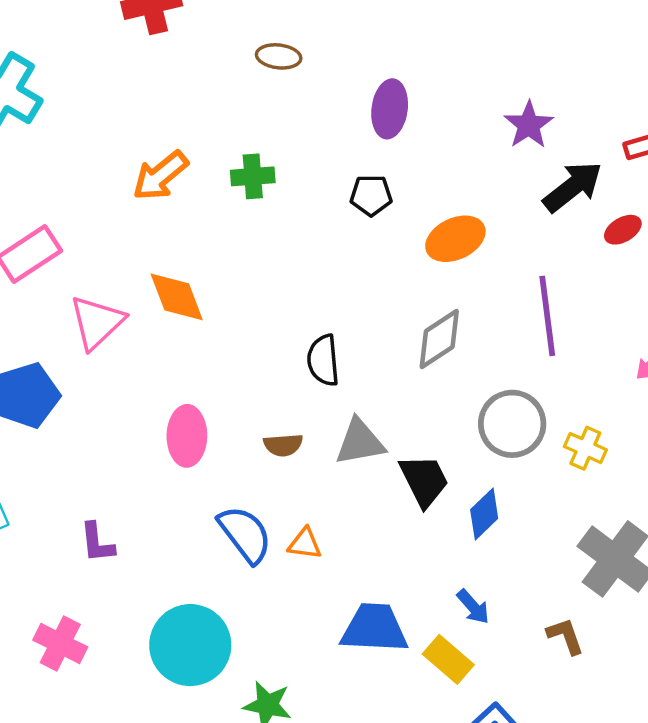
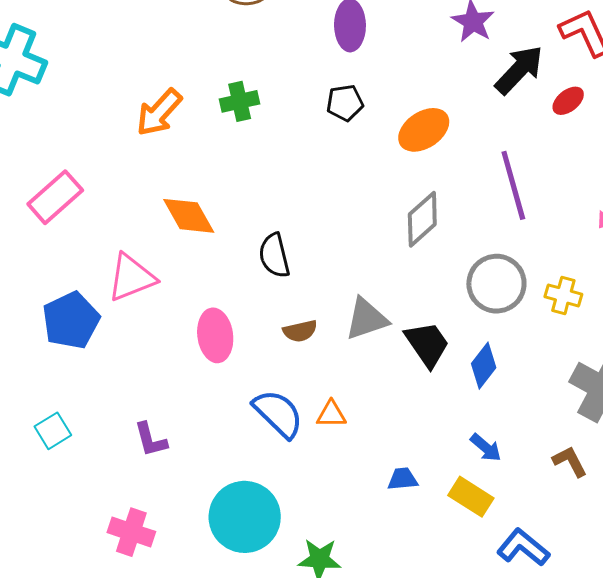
pink triangle: (97, 322) -> (131, 278), moved, turned 30
black semicircle: (323, 360) -> (274, 256), moved
blue trapezoid: (374, 628) -> (403, 479), size x0.5

